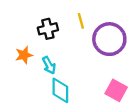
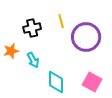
cyan diamond: (60, 90) -> (56, 82), moved

